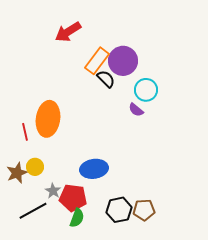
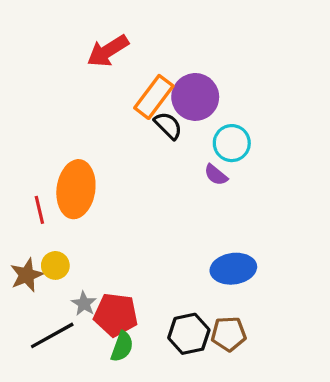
blue ellipse: (94, 169) -> (233, 269), moved

